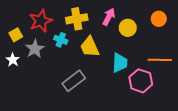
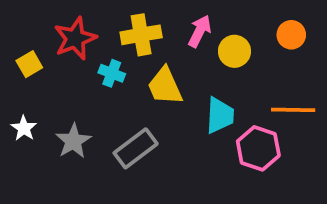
gray star: (35, 49) -> (73, 141), moved
white star: (13, 60) -> (24, 128), moved

